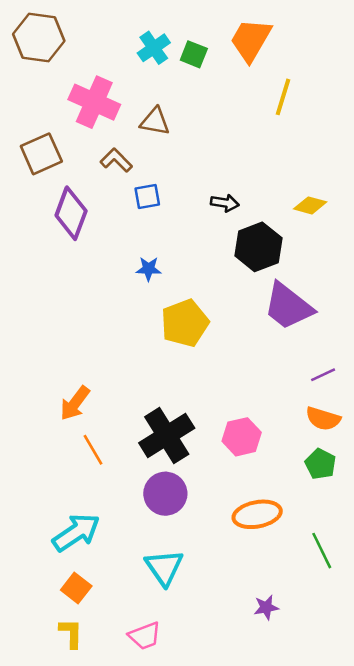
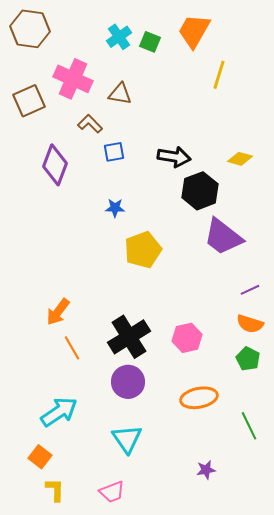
brown square: (41, 154) -> (29, 101), moved
black arrow: (225, 203) -> (174, 157), size x1.5
orange square: (76, 588) -> (40, 457), moved

